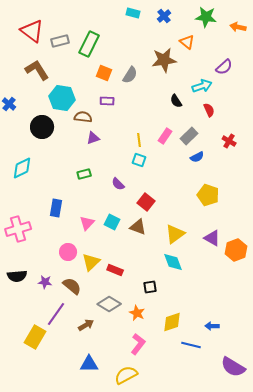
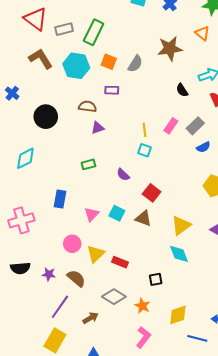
orange triangle: (187, 42) -> (202, 33), moved
cyan hexagon: (62, 98) -> (76, 66), moved
yellow rectangle: (35, 337) -> (55, 340), moved

